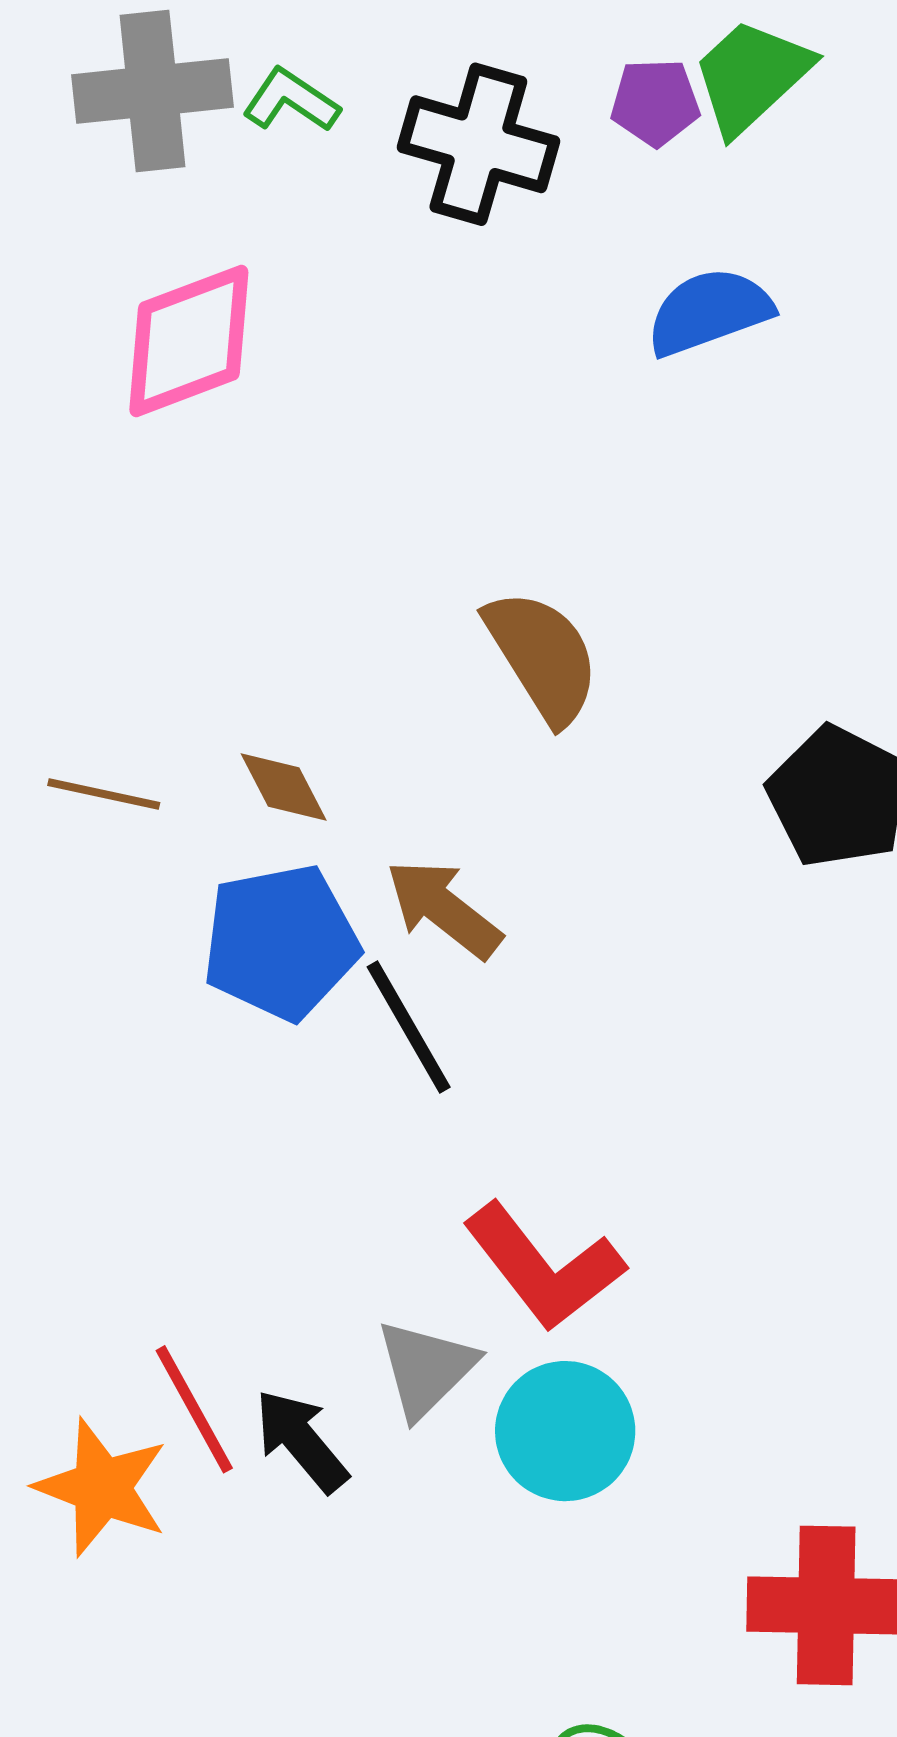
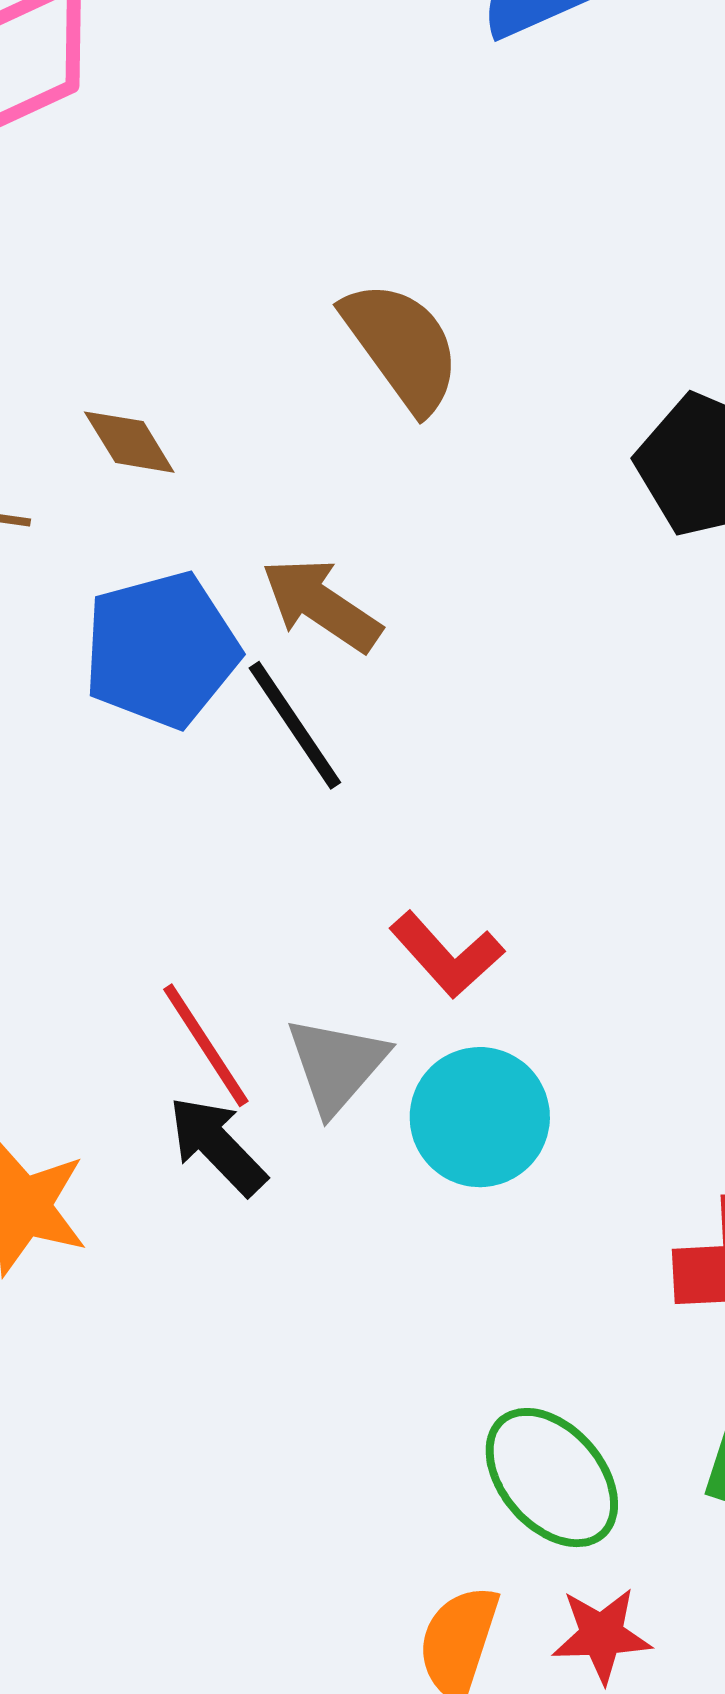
brown diamond: (284, 787) -> (129, 442), moved
red L-shape: (544, 1267) -> (447, 955), size x0.7
red line: (194, 1409) -> (206, 1045), moved

